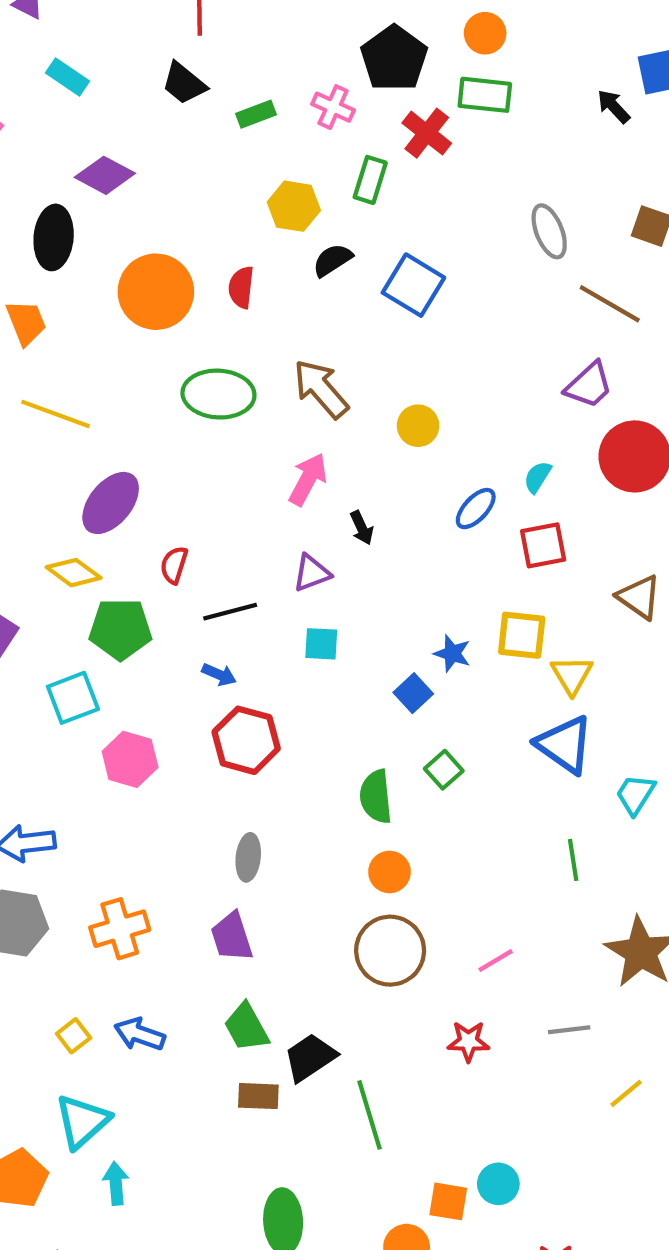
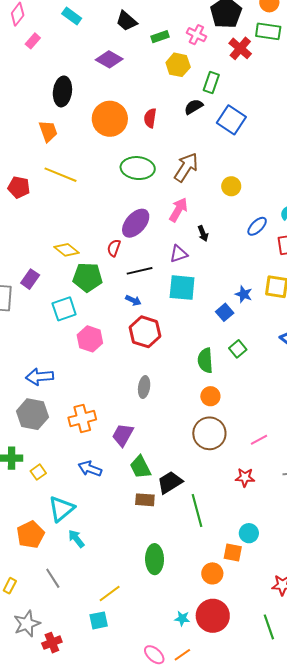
purple diamond: (105, 175) -> (109, 59), moved
green rectangle: (370, 180) -> (211, 82), moved
yellow hexagon: (294, 206) -> (178, 65), moved
brown arrow: (321, 389) -> (186, 167), turned 72
purple ellipse: (111, 503) -> (136, 223), moved
cyan square: (321, 644) -> (182, 288), size x1.6
purple trapezoid: (232, 937) -> (123, 435), moved, turned 45
yellow square: (74, 1036) -> (38, 472), moved
cyan arrow: (116, 1183) -> (76, 539), turned -36
cyan circle: (498, 1184) -> (249, 533), moved

